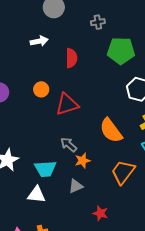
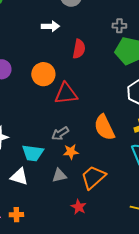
gray cross: (98, 22) -> (119, 26), moved
orange circle: (41, 89) -> (43, 74), size x1.5
gray arrow: (69, 145) -> (60, 134), turned -84
orange trapezoid: (123, 172) -> (93, 177), moved

